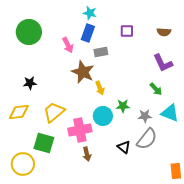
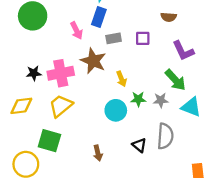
purple square: (127, 31) -> (143, 38), moved
brown semicircle: (164, 32) -> (169, 17), moved
yellow arrow: (100, 88) -> (121, 79), moved
green arrow: (156, 89) -> (175, 80), size x1.5
gray star: (145, 116) -> (161, 100), moved
pink cross: (80, 130) -> (61, 73), moved
gray semicircle: (147, 139) -> (165, 136), turned -35

